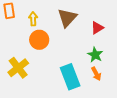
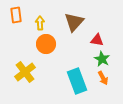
red triangle: (97, 28) -> (97, 40), moved, turned 40

